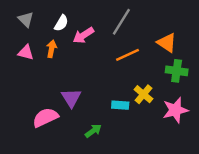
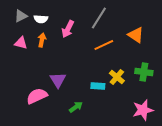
gray triangle: (26, 19) -> (21, 16), turned 48
white semicircle: (61, 23) -> (41, 19), moved, turned 64
pink arrow: (83, 35) -> (68, 29), turned -30
green cross: (177, 71) -> (144, 72), moved
pink star: (175, 110) -> (143, 110), moved

